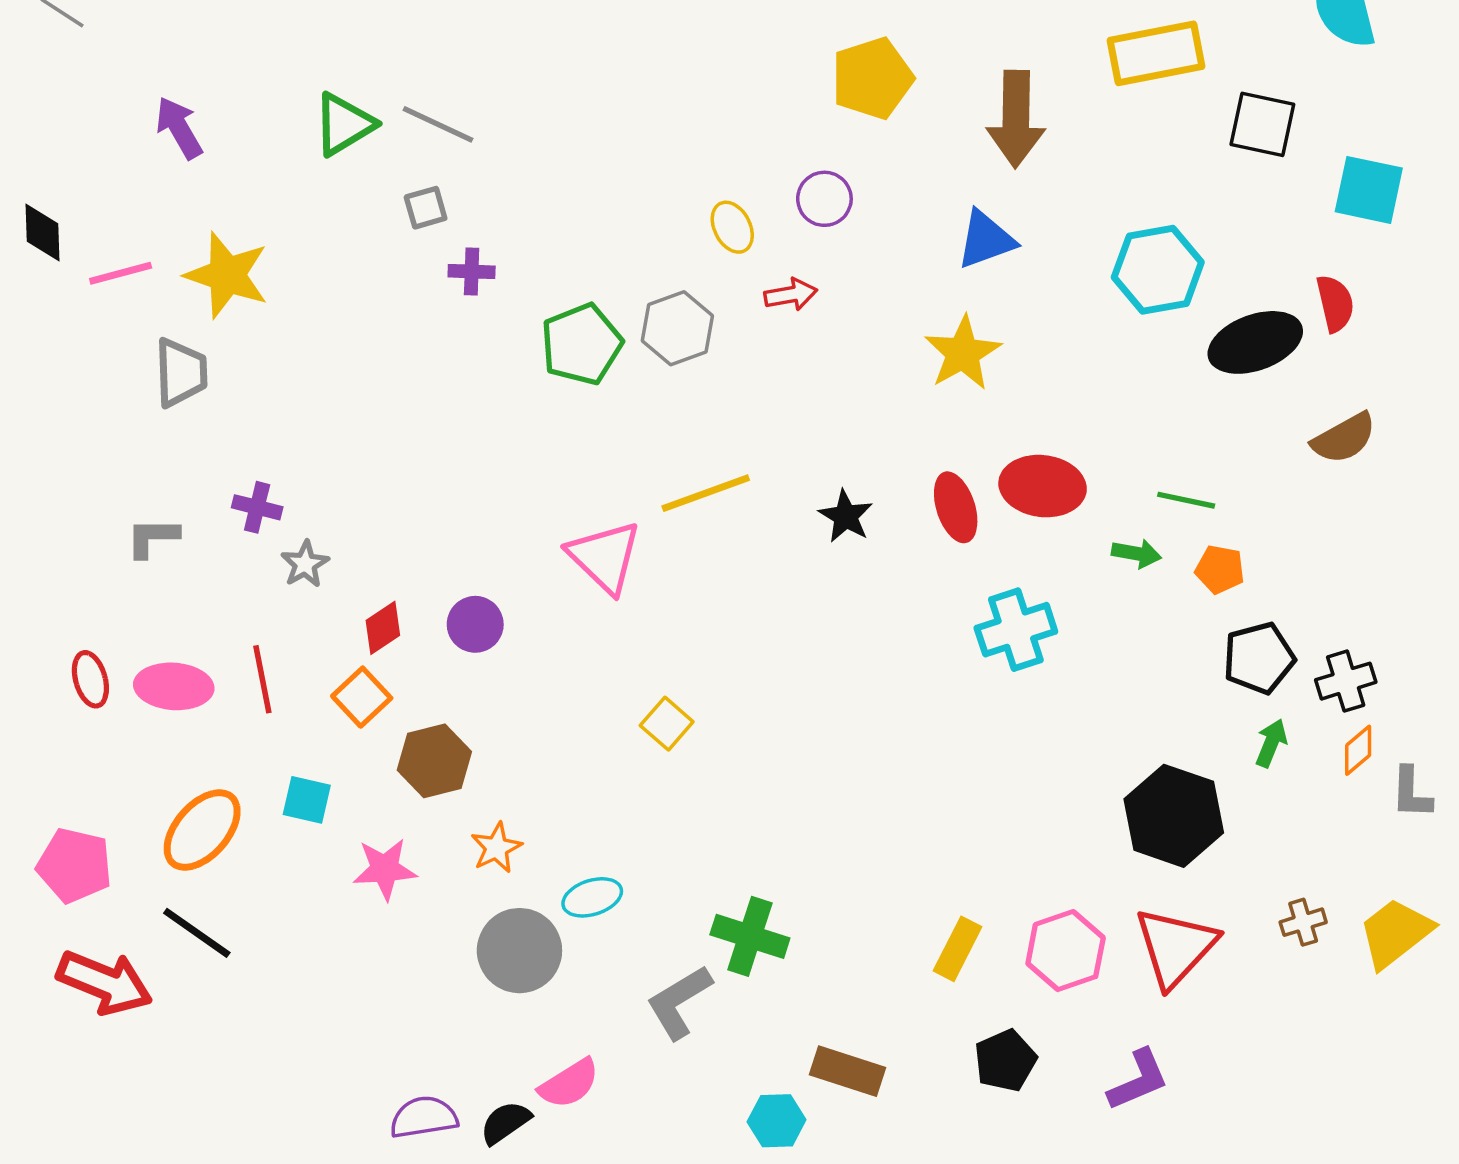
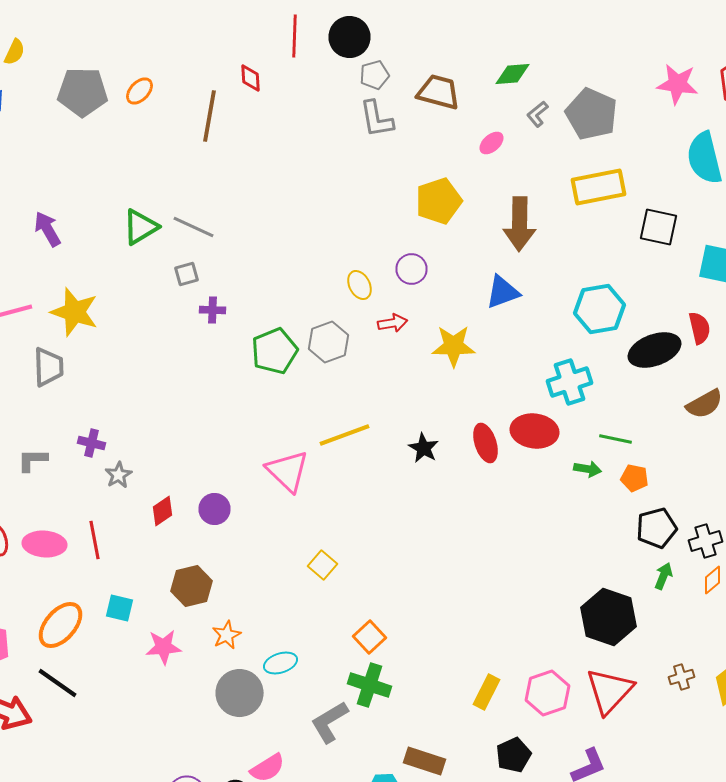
yellow star: (963, 353) -> (454, 346), moved, turned 30
cyan cross: (1016, 630) -> (570, 382), moved
orange square: (362, 697) -> (370, 637), moved

